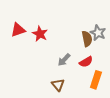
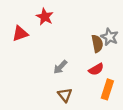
red star: (40, 34) -> (45, 17), moved
gray arrow: (64, 60) -> (60, 67), moved

